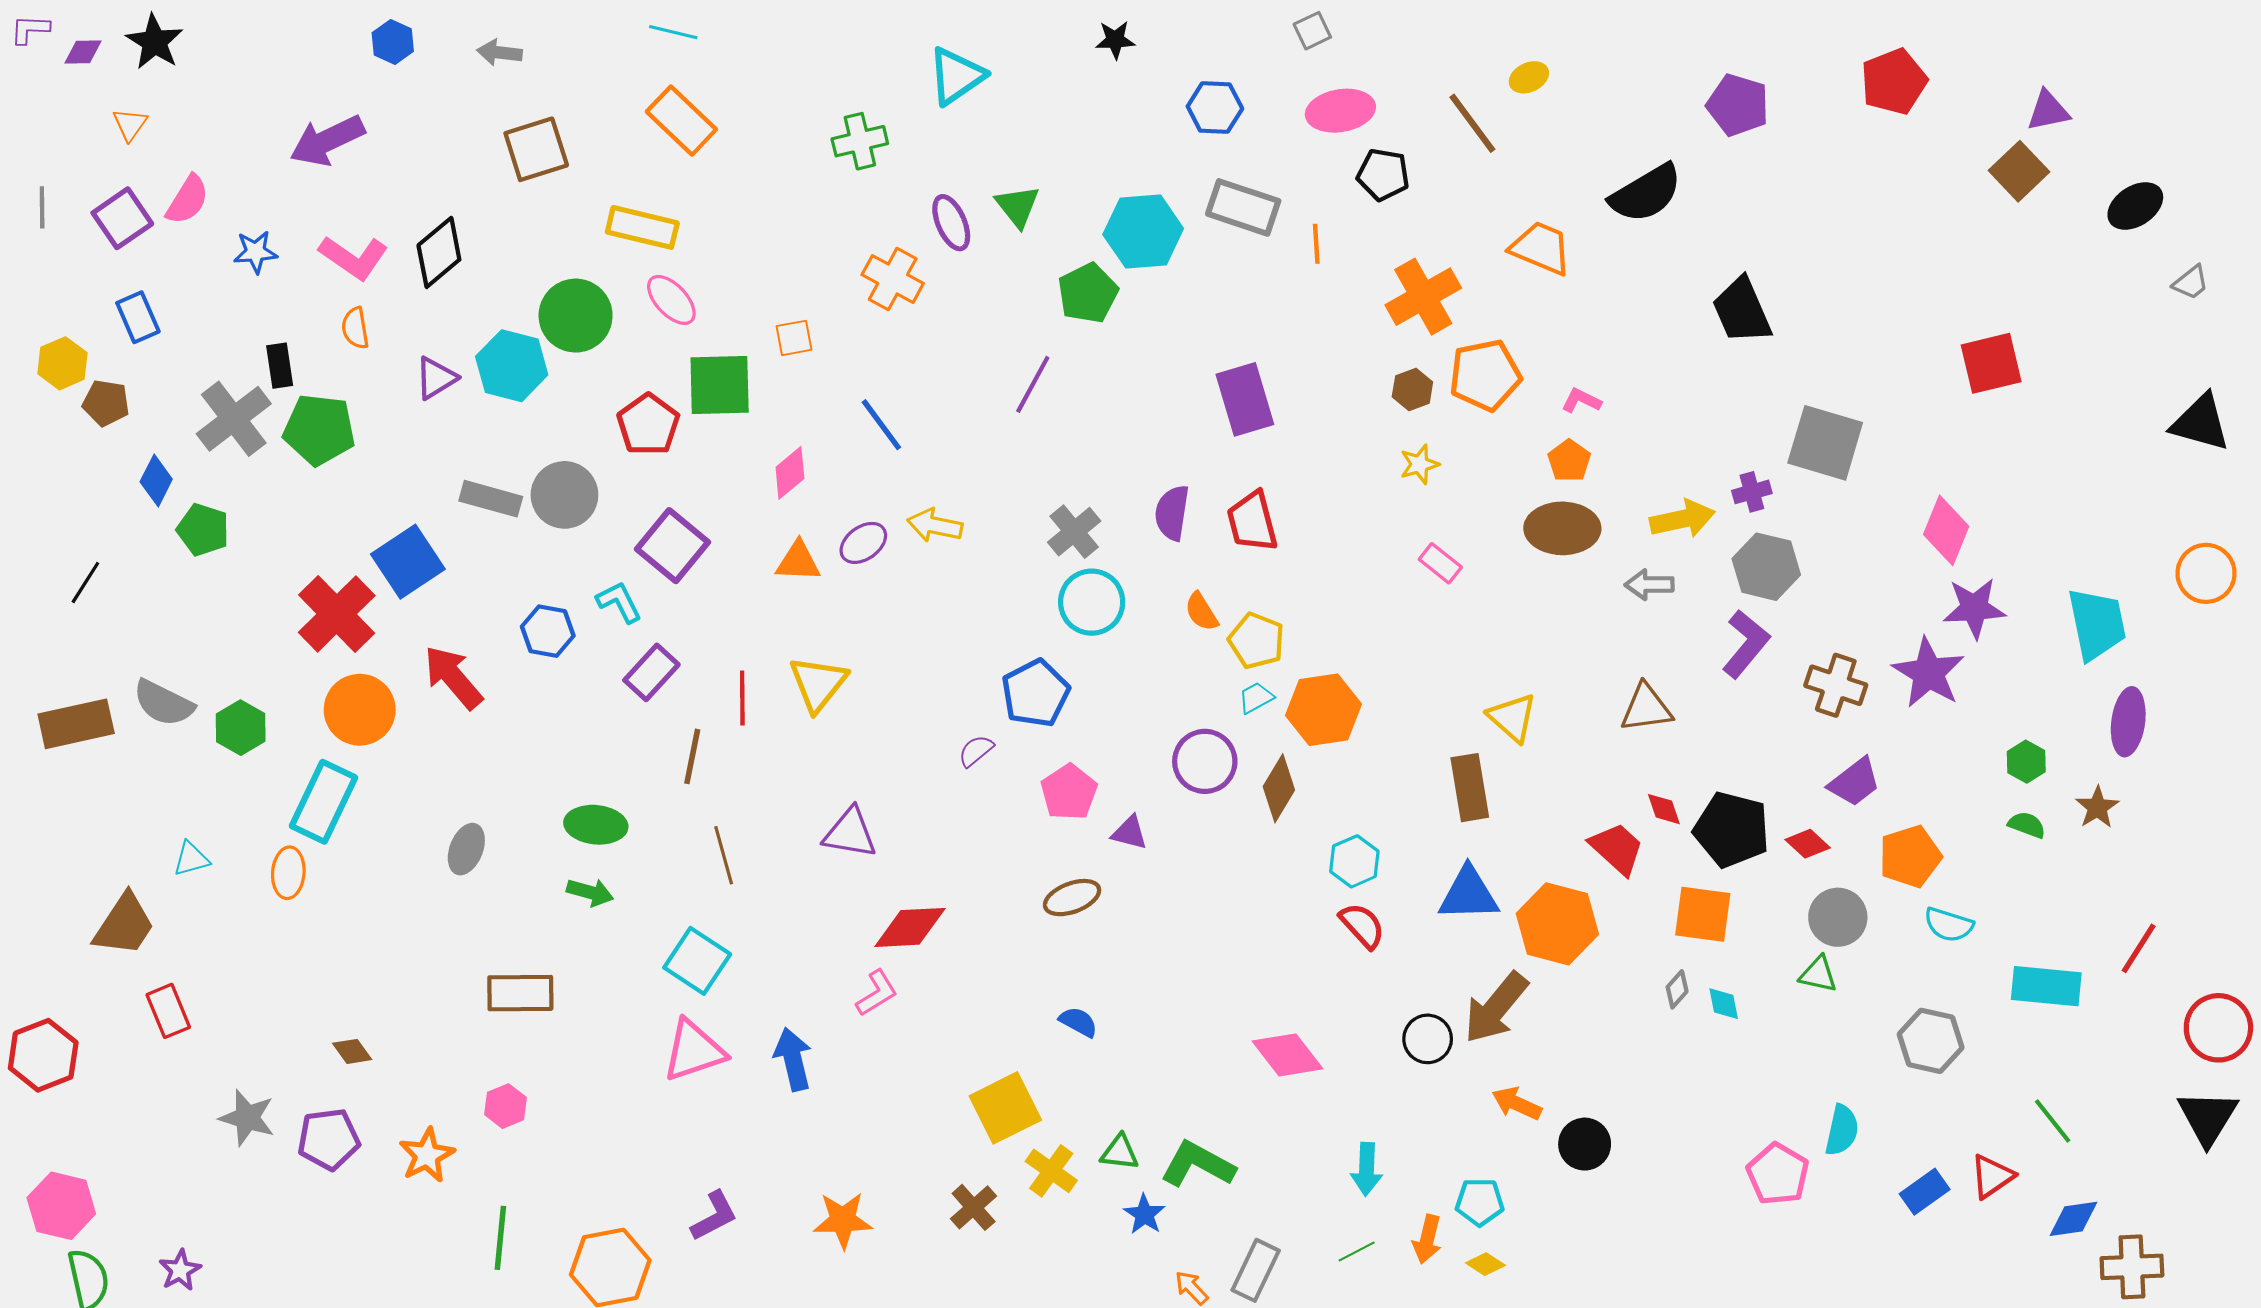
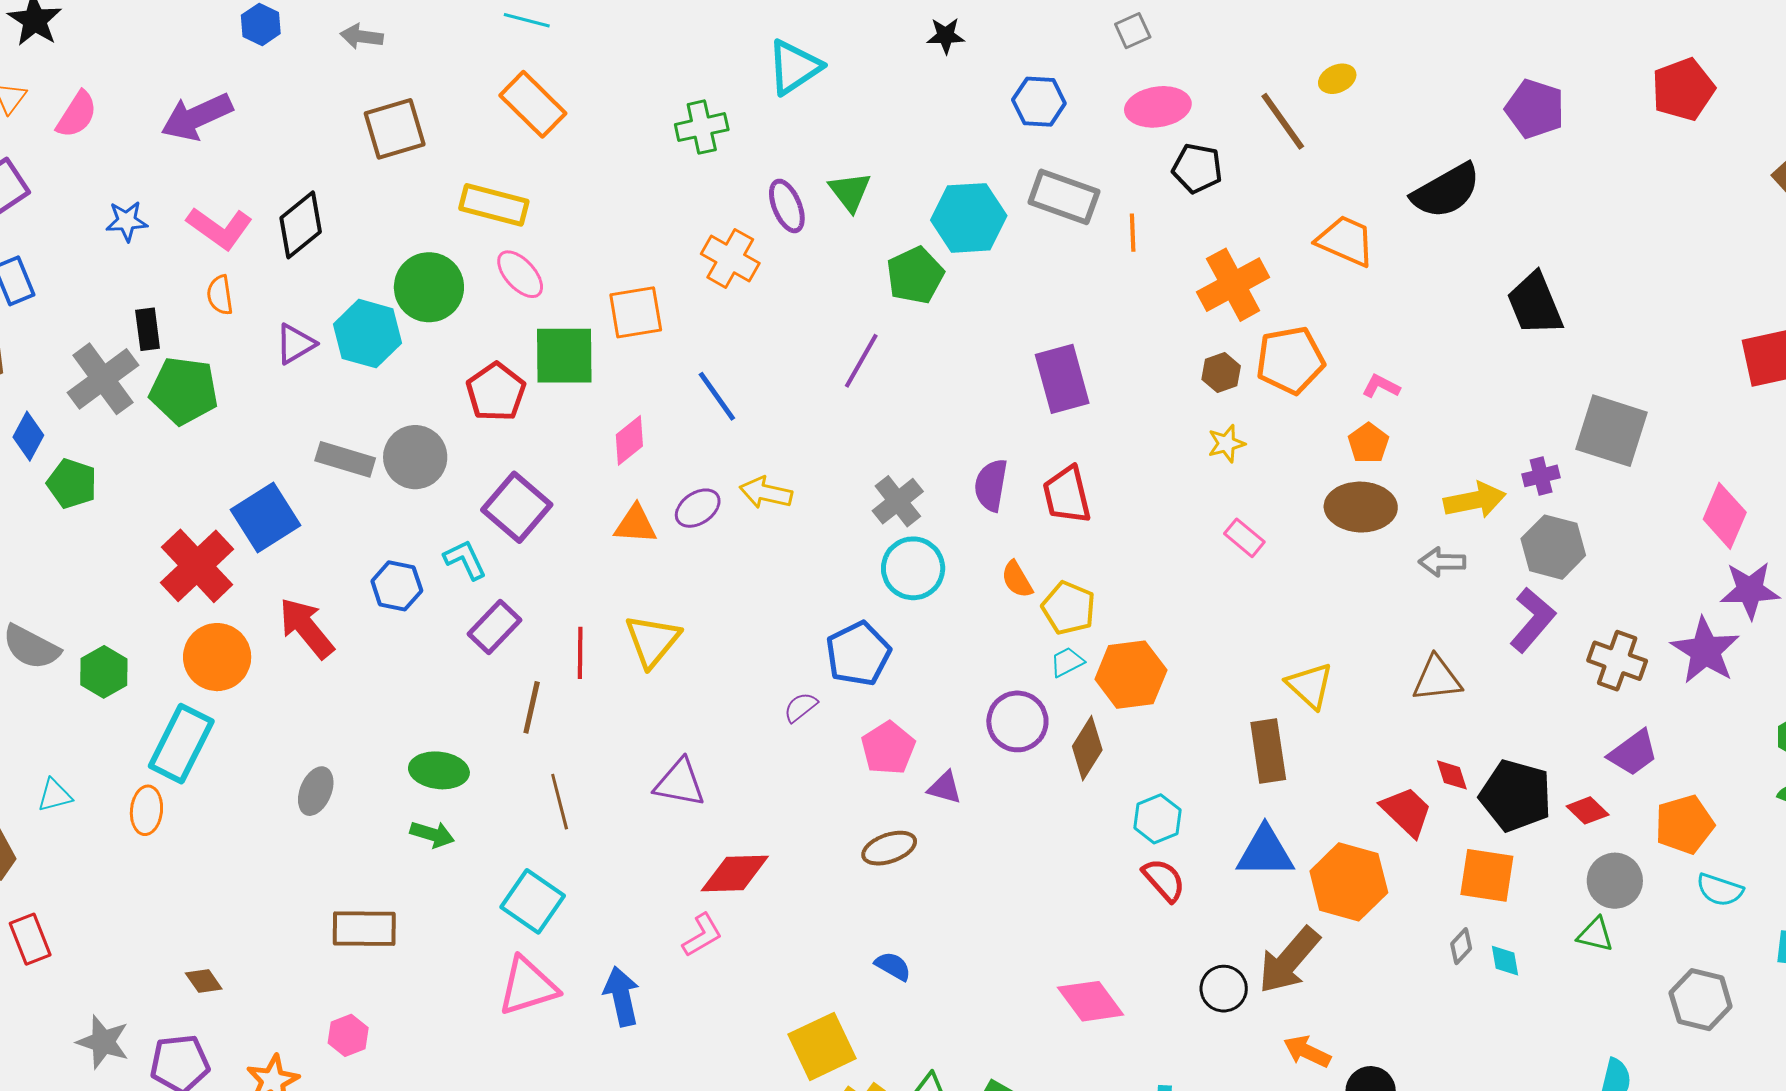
pink semicircle: (188, 200) -> (77, 115), moved
orange square: (794, 338) -> (636, 312), size x1.5

